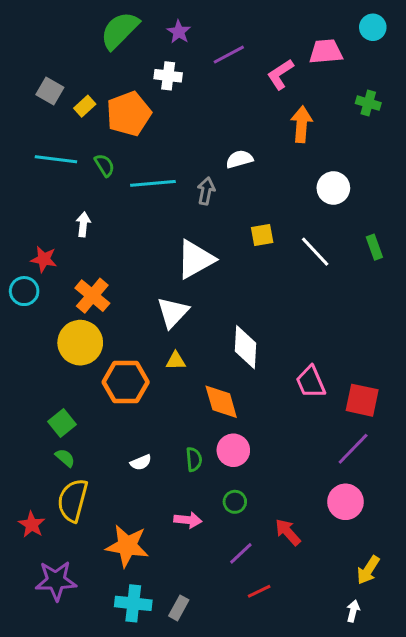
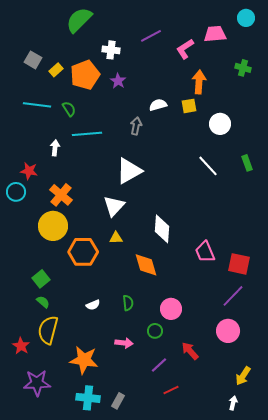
purple star: (179, 32) -> (118, 81), moved
cyan line: (153, 183) -> (87, 134), moved
yellow square: (262, 235) -> (189, 106), moved
pink circle: (233, 450) -> (171, 309), moved

